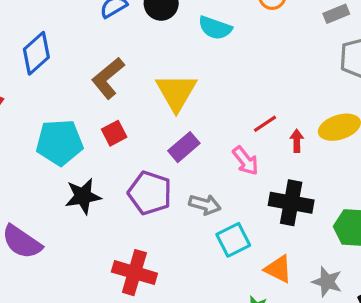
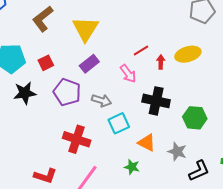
red square: (114, 133) -> (46, 63), moved
red cross: (134, 273) -> (77, 139), moved

